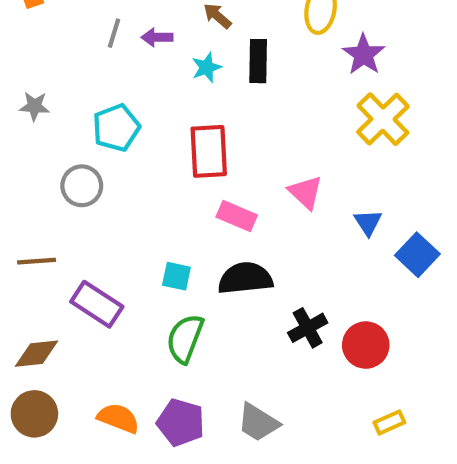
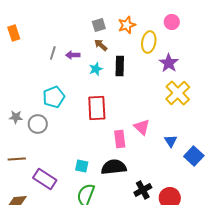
gray star: (34, 106) -> (16, 117), moved
pink rectangle: (237, 216) -> (120, 139), moved, turned 60

